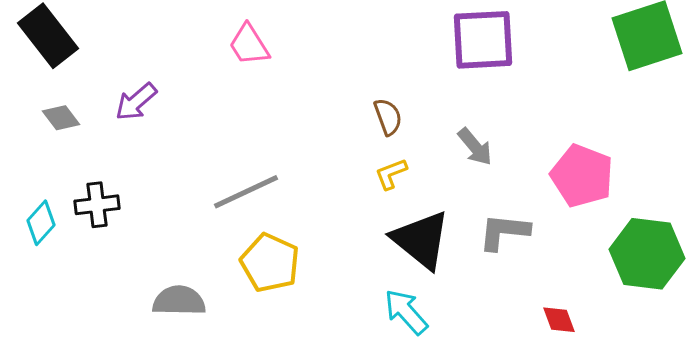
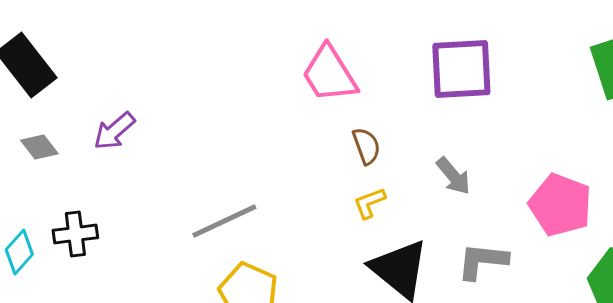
pink trapezoid: (249, 45) -> (329, 74), moved, size x1.4

